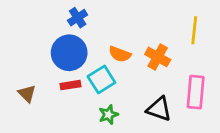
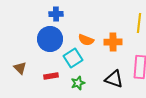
blue cross: (78, 18) -> (56, 14), turned 32
orange cross: (158, 57) -> (113, 42), turned -30
red rectangle: (71, 85) -> (51, 76), moved

